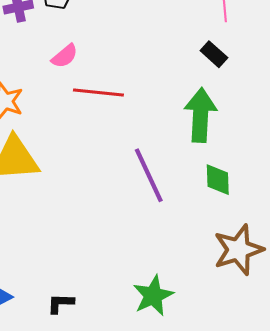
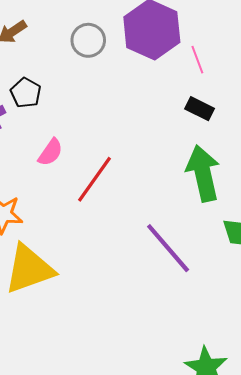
red line: (98, 92) -> (95, 179), turned -45

